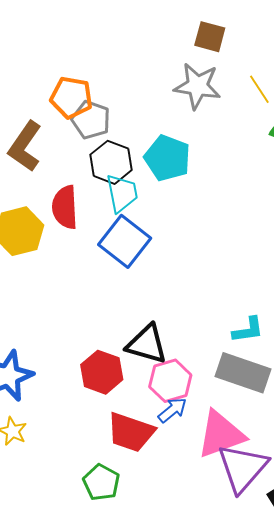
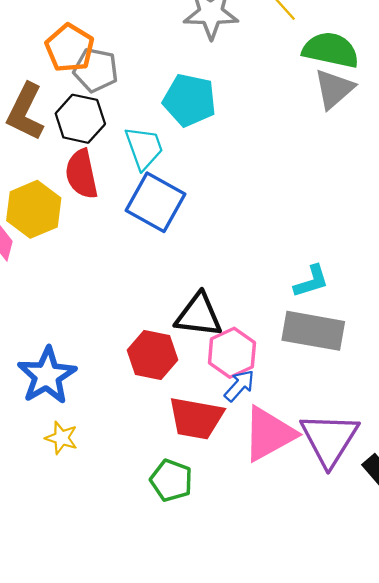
orange pentagon: (71, 97) -> (70, 48), turned 30
black hexagon: (111, 162) -> (80, 119), moved
pink triangle: (221, 434) -> (269, 434), moved

